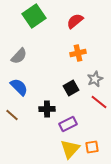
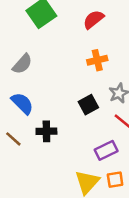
black cross: (47, 109) -> (46, 131), moved
purple rectangle: (68, 124) -> (106, 150), moved

